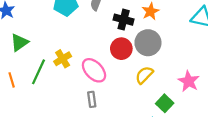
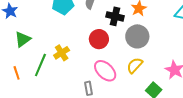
red circle: (121, 49) -> (99, 39), moved
pink ellipse: (94, 70) -> (105, 71), moved

